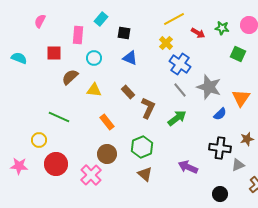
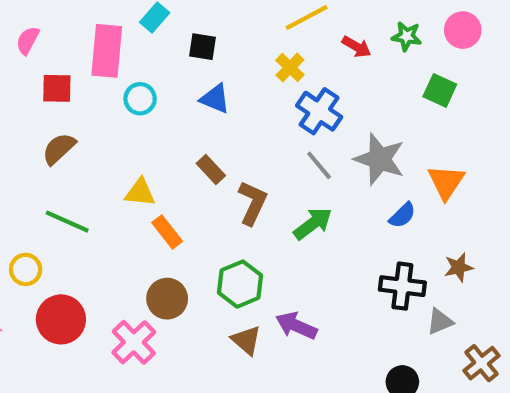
pink semicircle: (40, 21) -> (28, 40), moved
pink rectangle: (78, 35) -> (107, 51), size x1.4
brown semicircle: (70, 77) -> (59, 149), moved
yellow triangle: (94, 90) -> (140, 192), moved
purple arrow: (188, 167) -> (296, 326), moved

